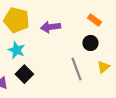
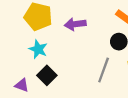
gray line: (76, 69) -> (104, 70), turned 40

